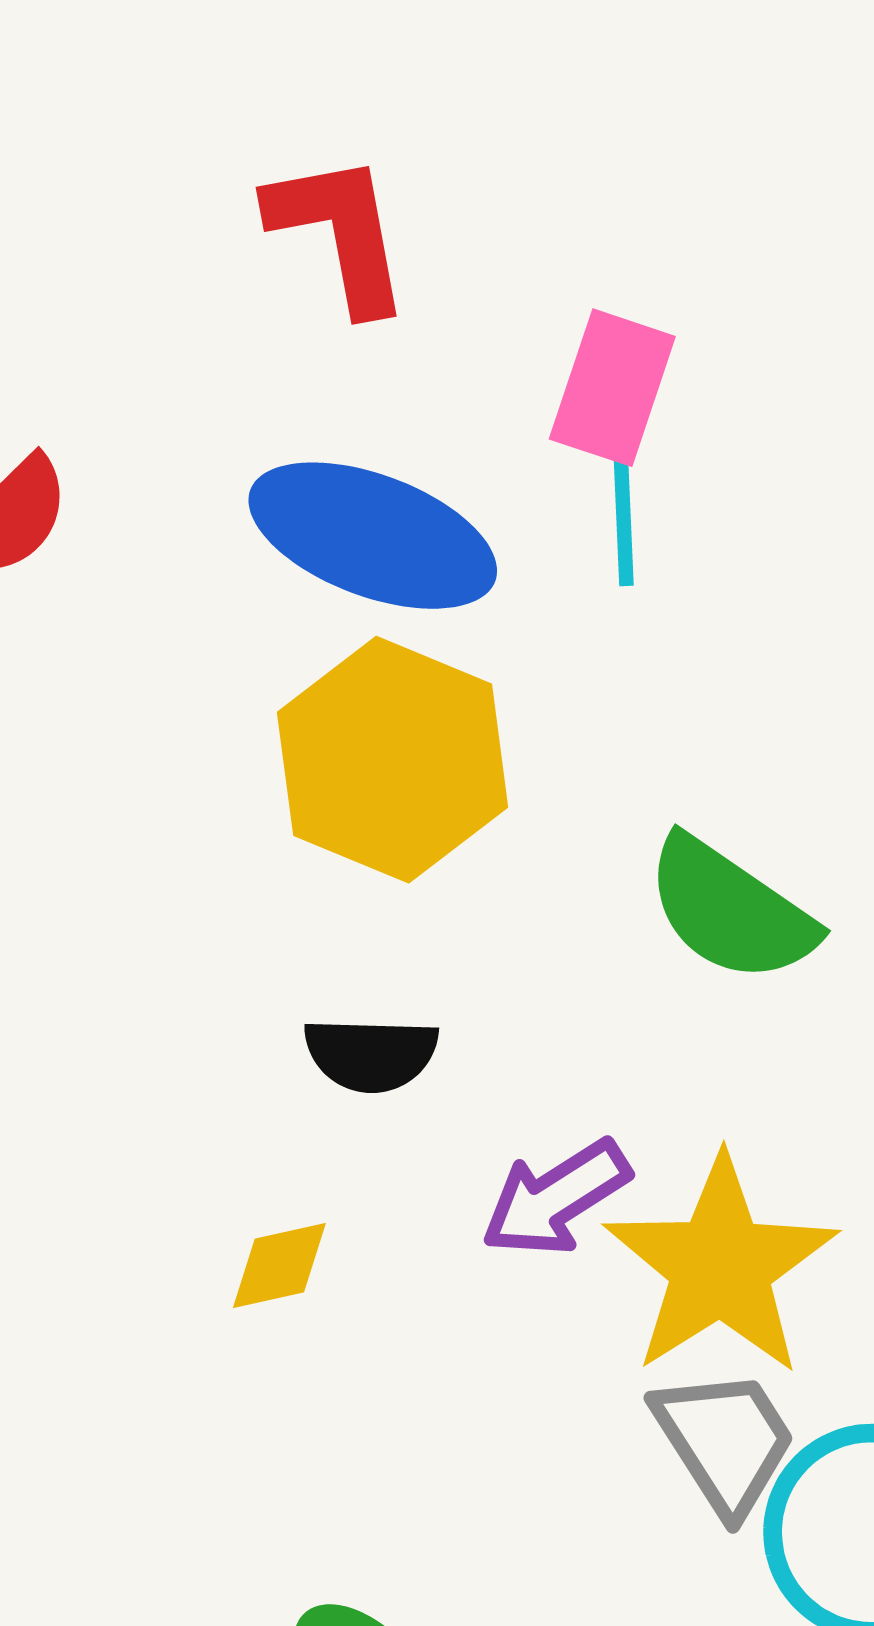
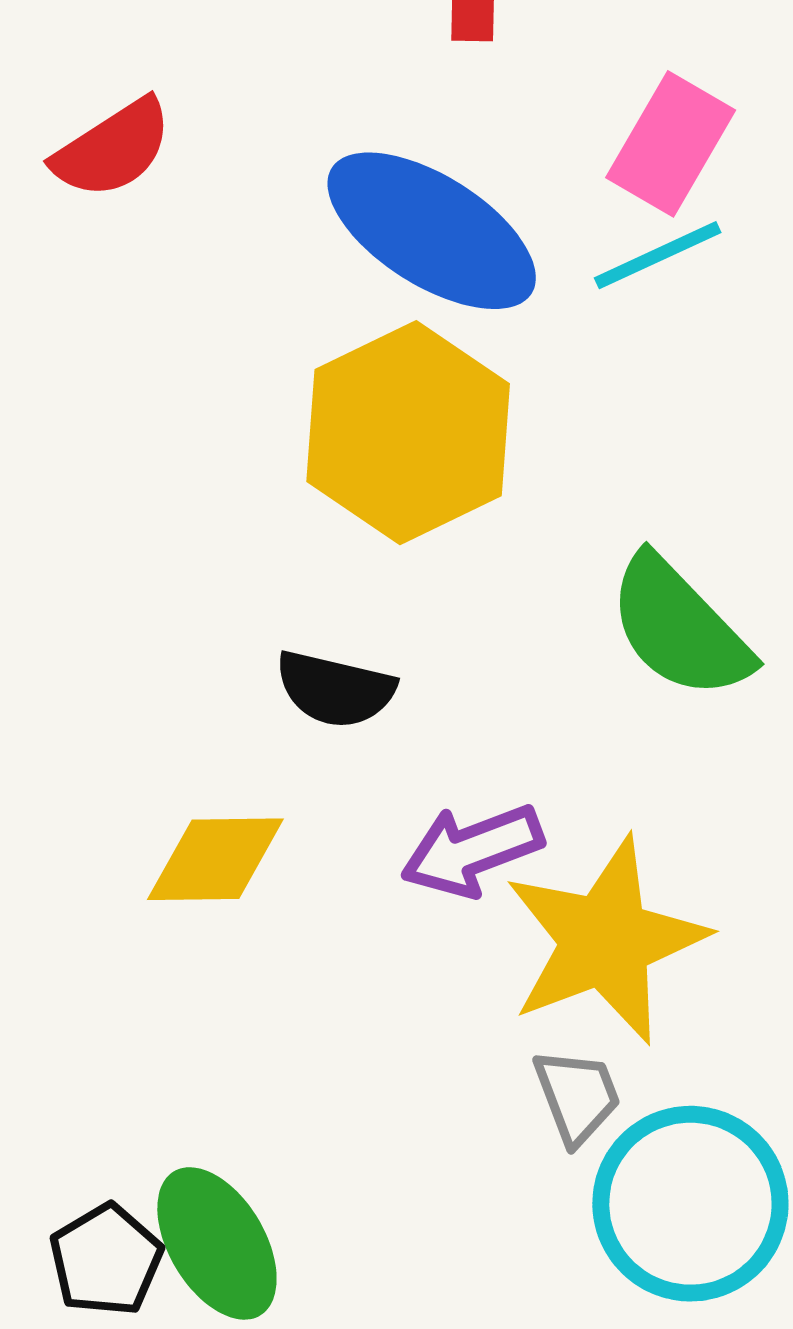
cyan line: (623, 511) -> (658, 255), turned 56
yellow diamond: (279, 1266) -> (215, 859), size x1.4
gray trapezoid: (725, 1441) -> (577, 1096), size x0.7

